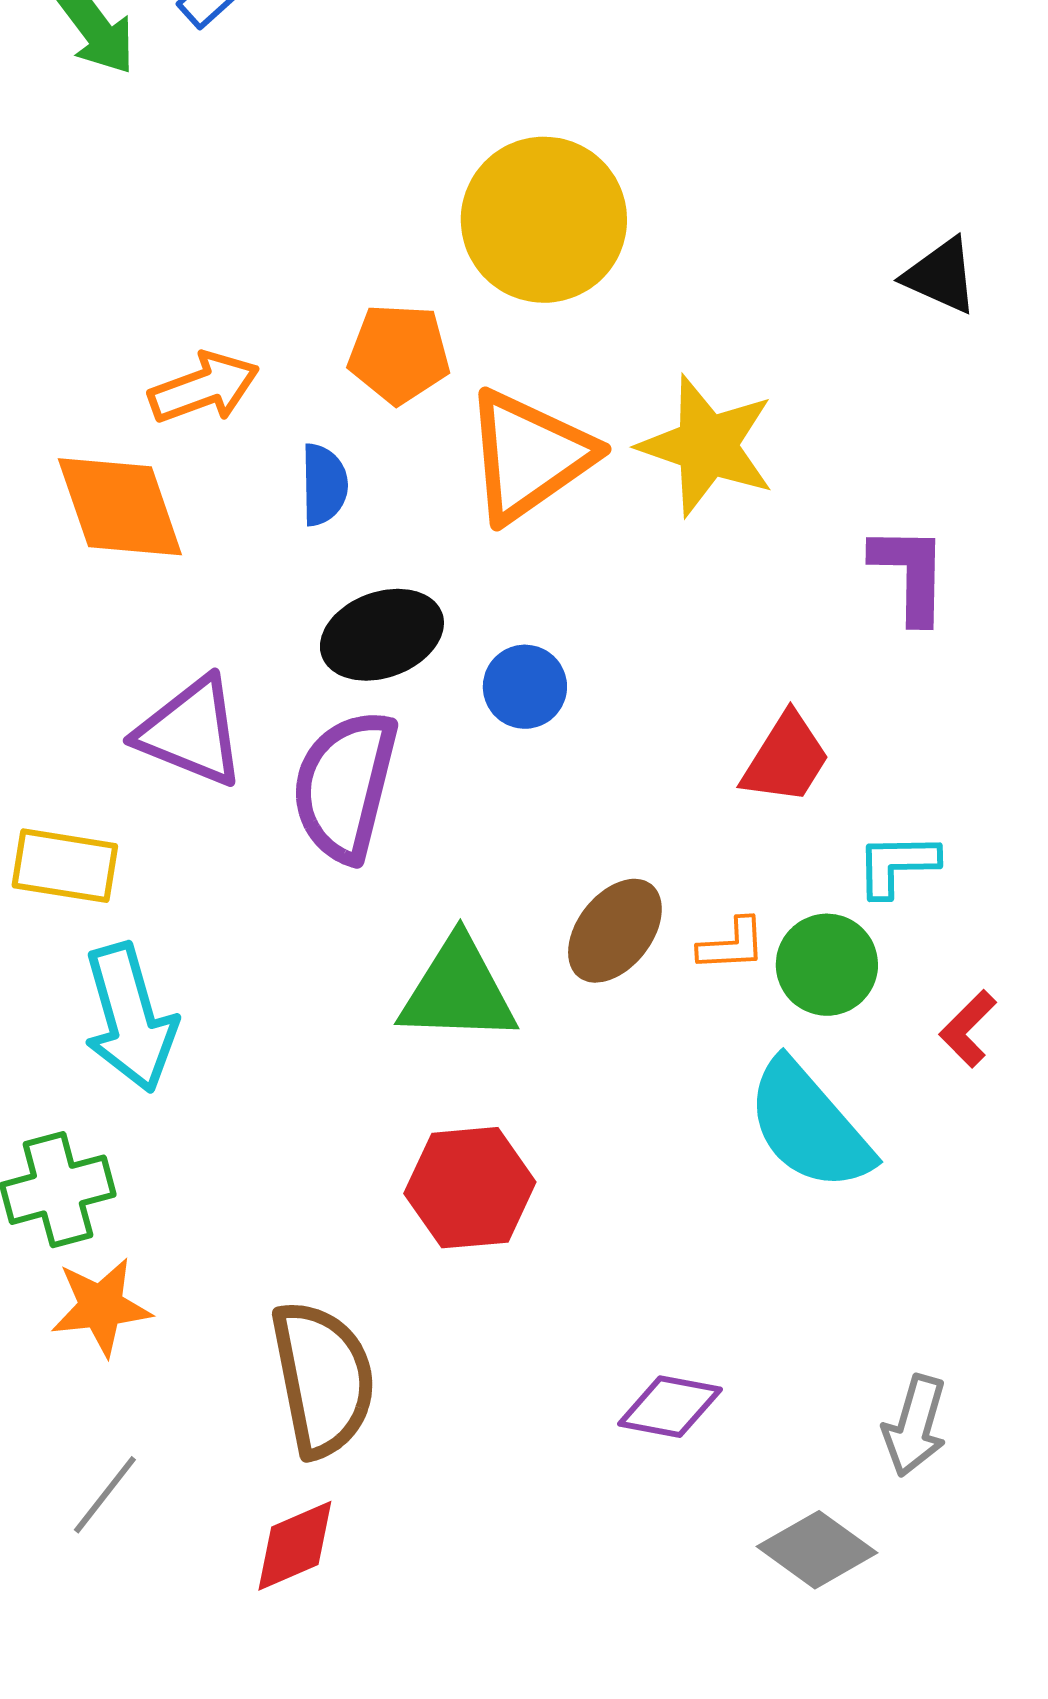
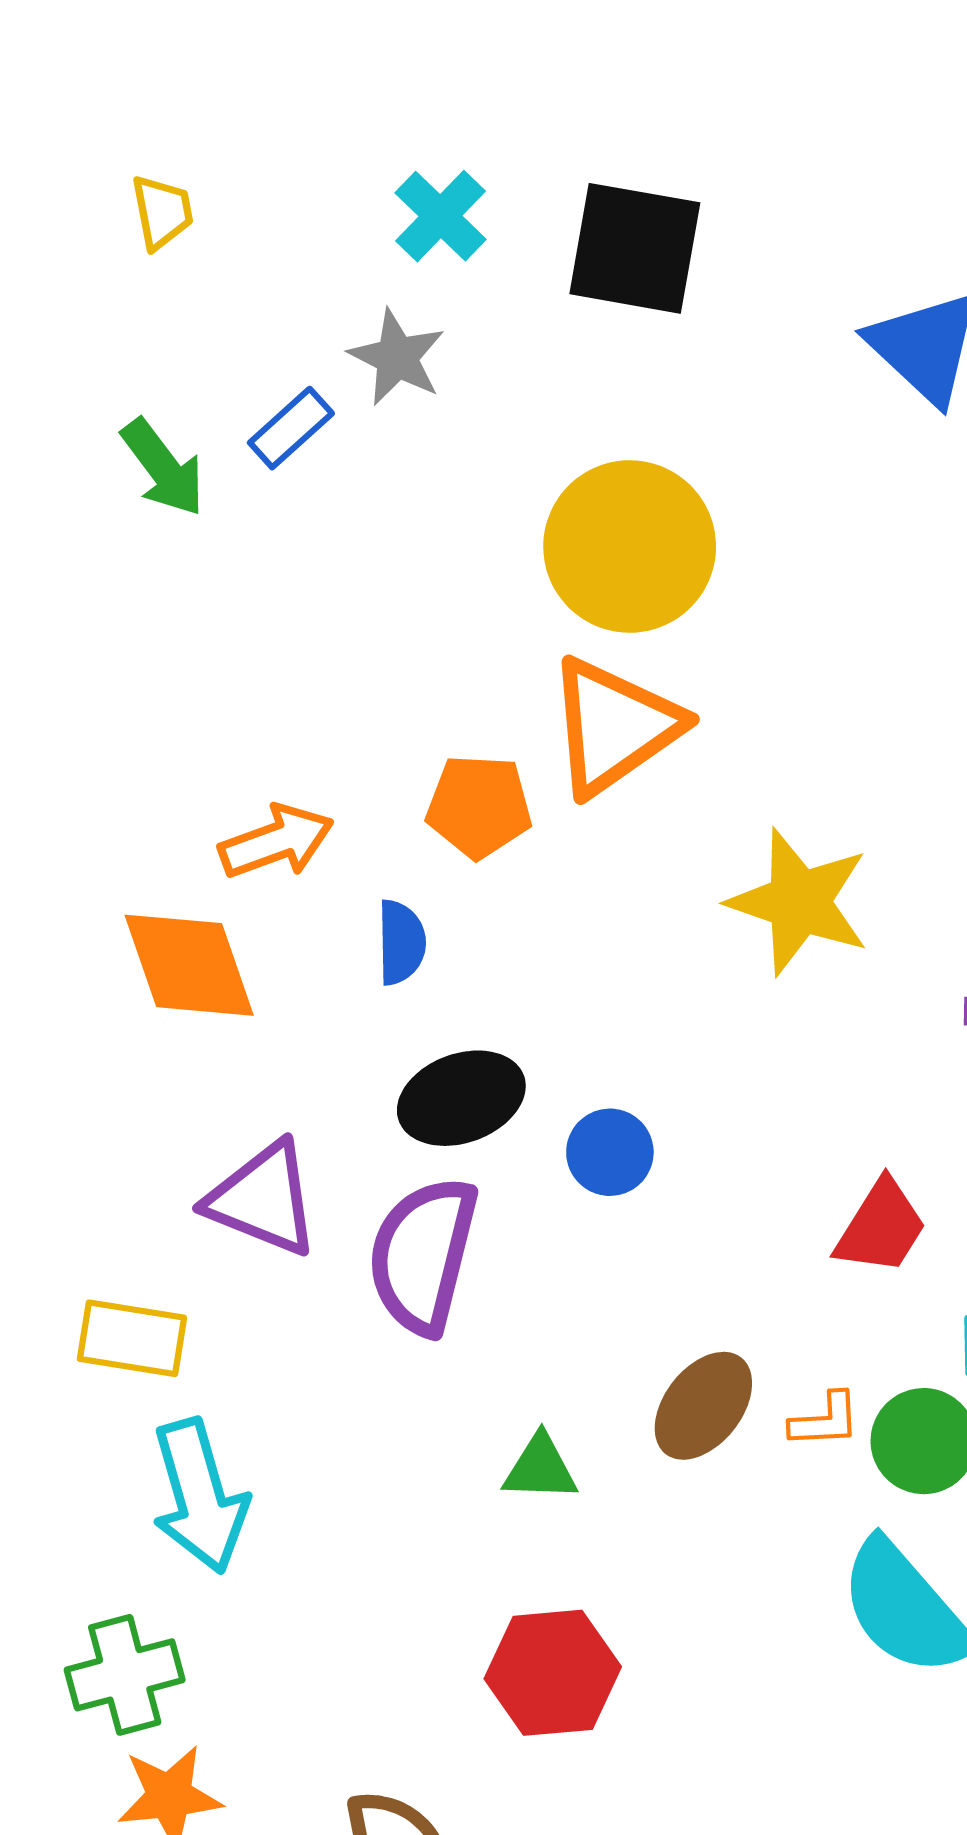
yellow circle: (544, 220) -> (630, 547), moved
orange triangle: (529, 456) -> (614, 726), moved
green triangle: (458, 991) -> (540, 1468), size x0.6

